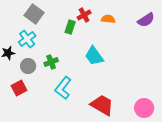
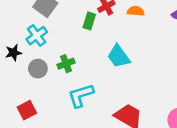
red square: (19, 88) -> (27, 110), moved
cyan L-shape: (63, 88) -> (81, 95), turned 35

